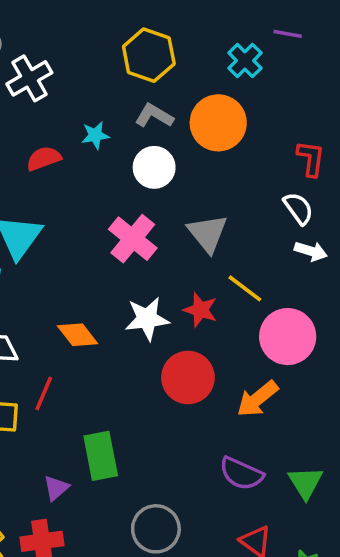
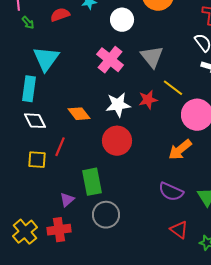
red star: (200, 310) -> (148, 100), turned -30
red circle: (188, 377) -> (117, 141), moved
gray circle: (156, 529) -> (106, 215), moved

